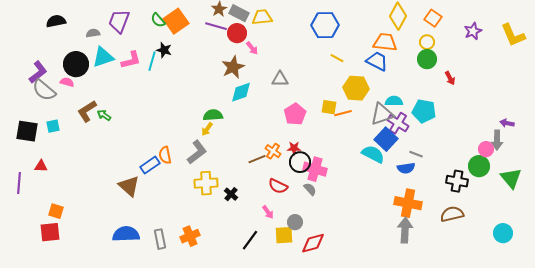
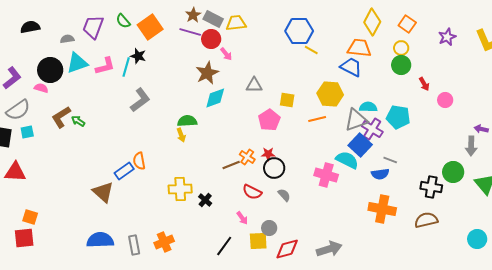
green semicircle: (158, 20) -> (123, 21), moved
yellow line: (337, 58) -> (311, 50), moved
gray semicircle: (44, 90) -> (18, 110), moved, turned -75
yellow square: (329, 107) -> (287, 100), moved
yellow arrow: (207, 129) -> (181, 135), turned -56
pink circle: (486, 149) -> (445, 100), moved
gray L-shape: (197, 152) -> (140, 100), moved
red triangle: (41, 166) -> (15, 172), size x1.6
pink cross: (315, 169) -> (326, 175), moved
gray arrow: (405, 230) -> (329, 249), moved, turned 70

